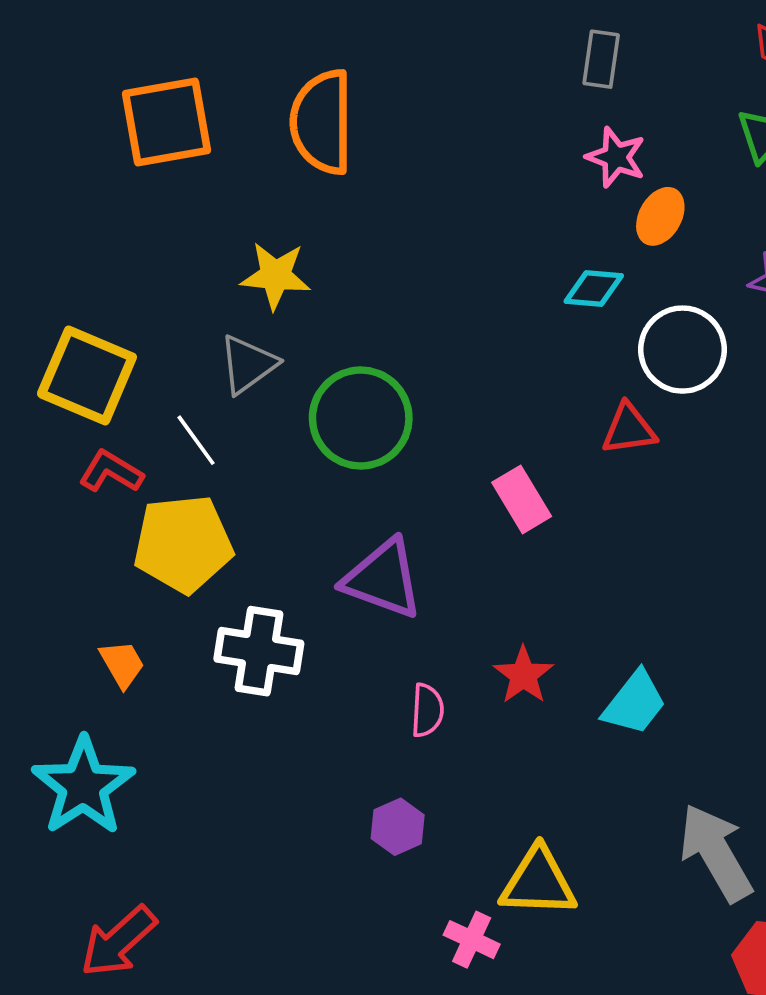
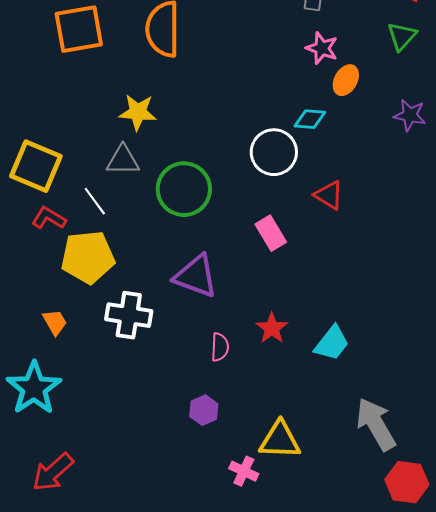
white circle: (683, 350) -> (274, 152), moved
gray triangle: (248, 364) -> (123, 160), turned 36
red triangle: (629, 429) -> (329, 195), turned 40

